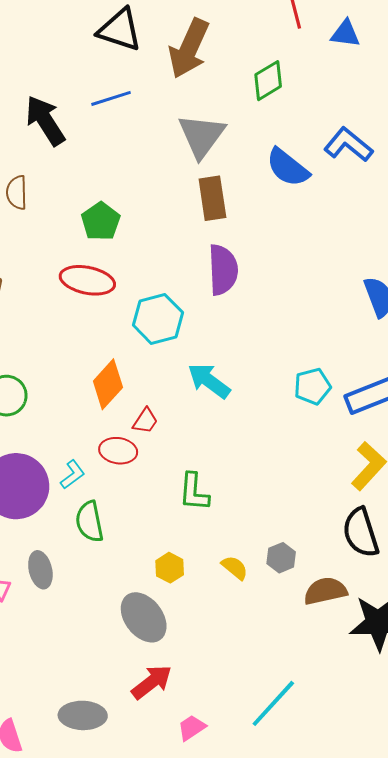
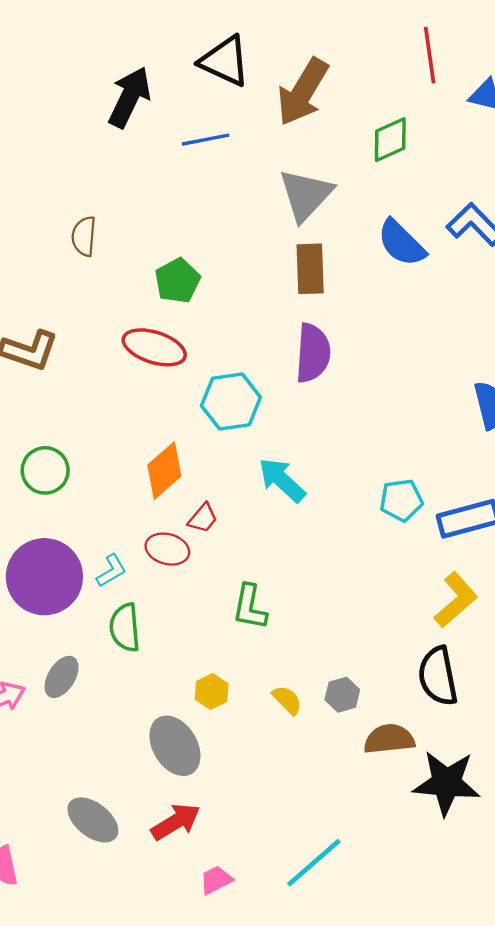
black arrow: (45, 121) -> (129, 97), moved, turned 52
gray ellipse: (40, 570) -> (62, 677), turned 39
gray ellipse: (83, 715) -> (93, 820), moved, turned 30

